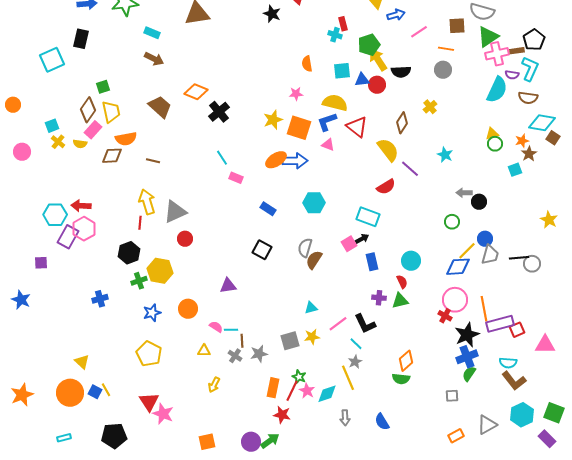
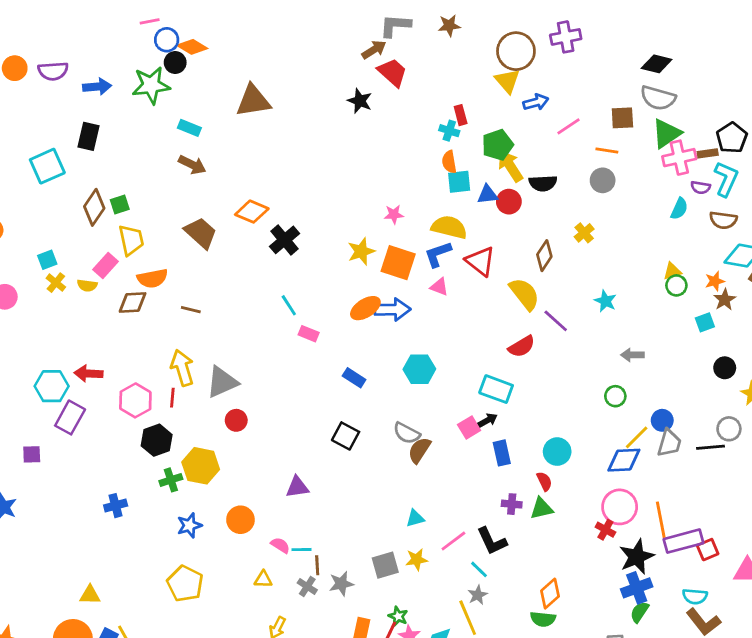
orange semicircle: (307, 64) -> (449, 162), moved
cyan semicircle: (497, 90) -> (679, 209), size x0.6
brown diamond: (88, 110) -> (94, 207), moved
black circle: (479, 202) -> (725, 368), moved
pink hexagon: (84, 229) -> (135, 400), moved
gray semicircle: (305, 248) -> (407, 433), turned -78
gray circle: (532, 264) -> (729, 429), moved
yellow triangle: (82, 362) -> (90, 595), turned -42

